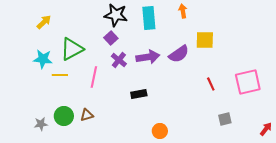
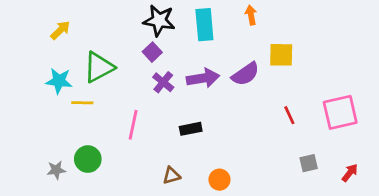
pink line: (94, 77) -> (133, 125), moved
brown triangle: (87, 115) -> (171, 176), moved
red arrow: (266, 129) -> (350, 173), moved

